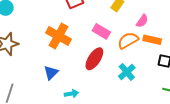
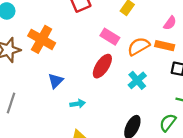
pink semicircle: (142, 21) -> (170, 23), moved
orange cross: (58, 36) -> (42, 39), moved

